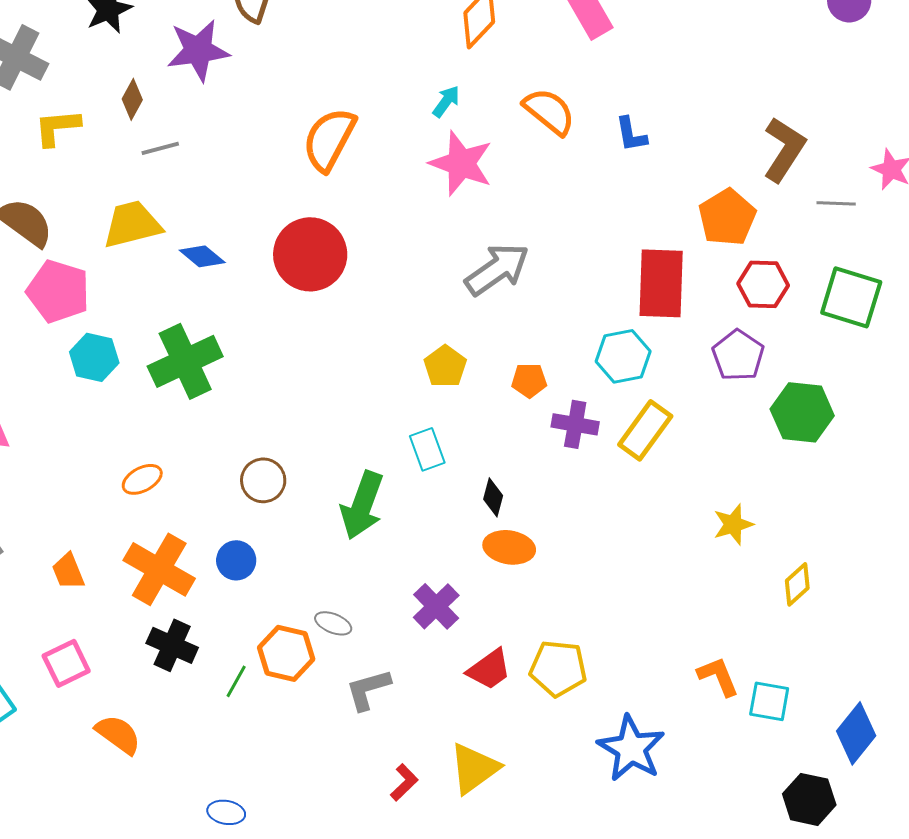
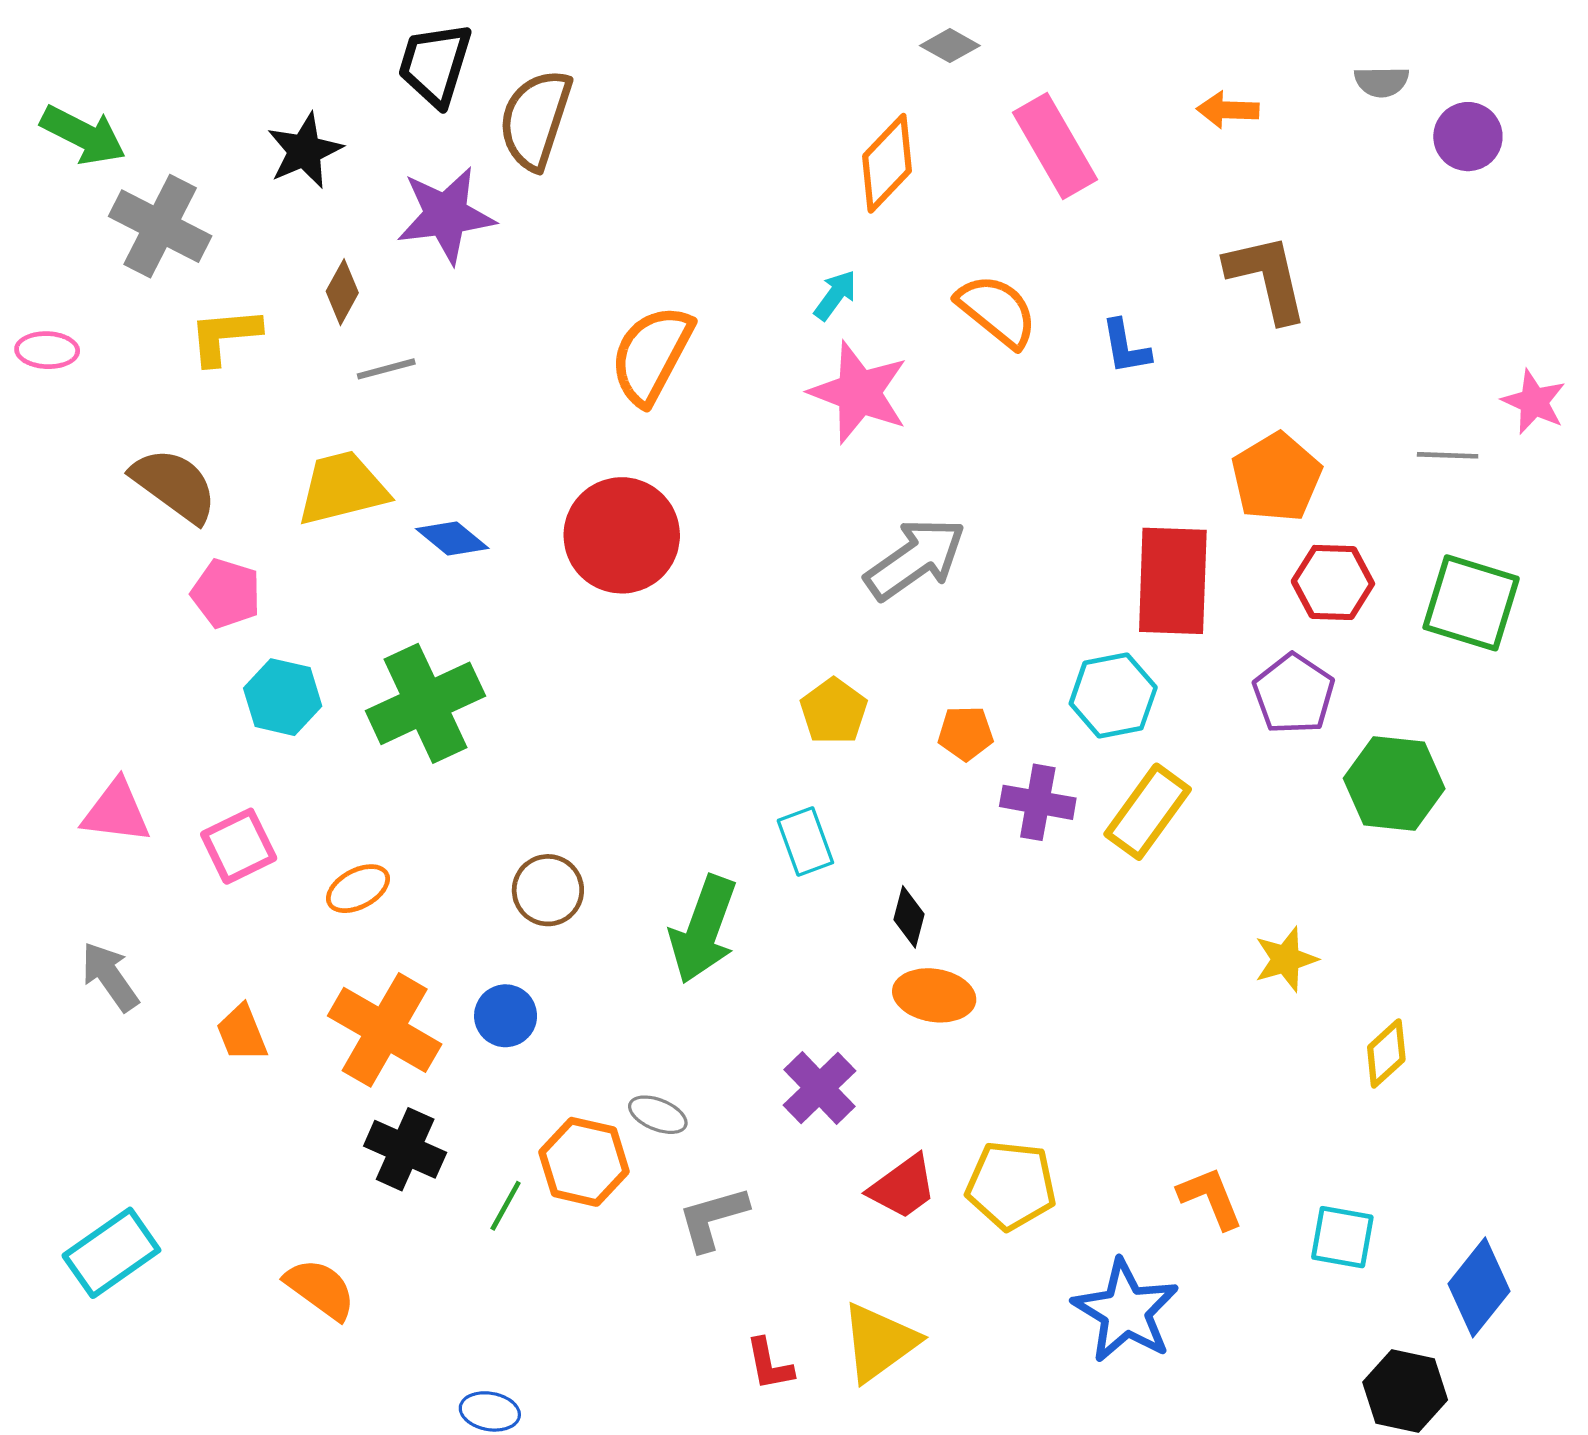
brown L-shape: (784, 149) -> (1267, 278), moved, turned -46
pink pentagon: (58, 291) -> (226, 593), size x0.7
pink square: (66, 663) -> (239, 846), moved
orange L-shape: (718, 676) -> (1210, 1198), moved
red L-shape: (404, 782) -> (769, 1364), turned 123

